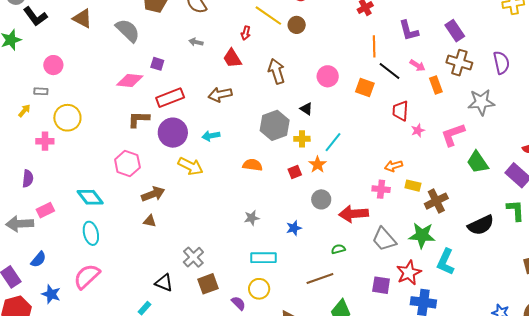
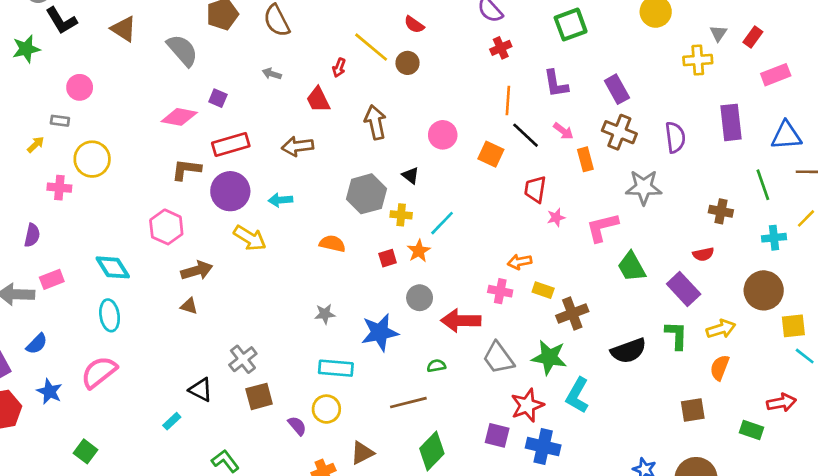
blue star: (294, 228) -> (380, 332), size x1.8
purple square: (381, 285) -> (497, 435), moved

